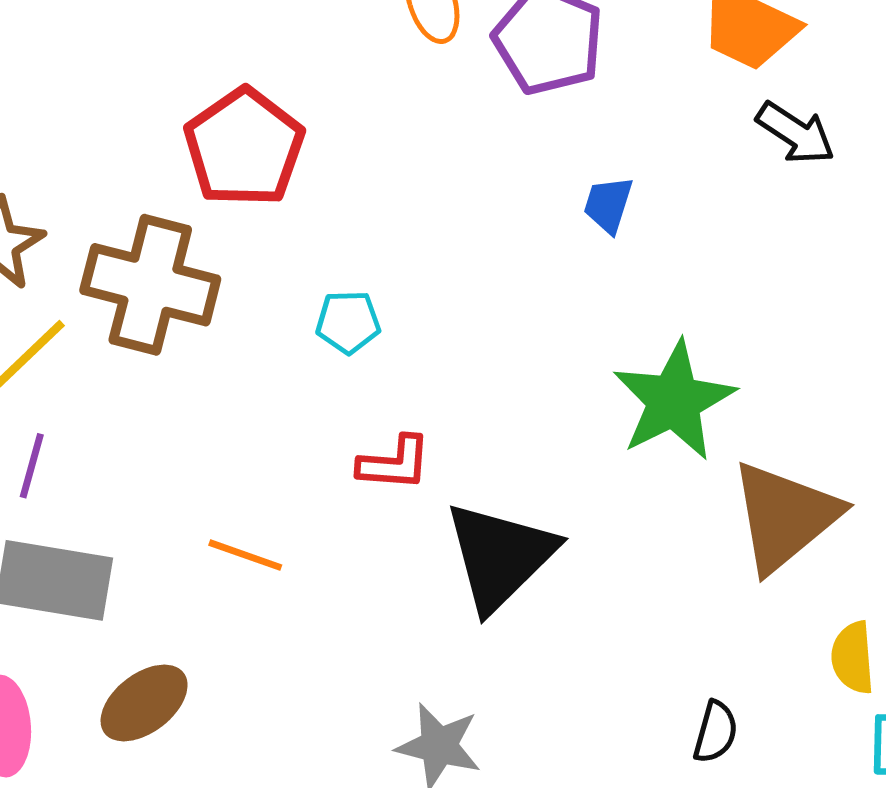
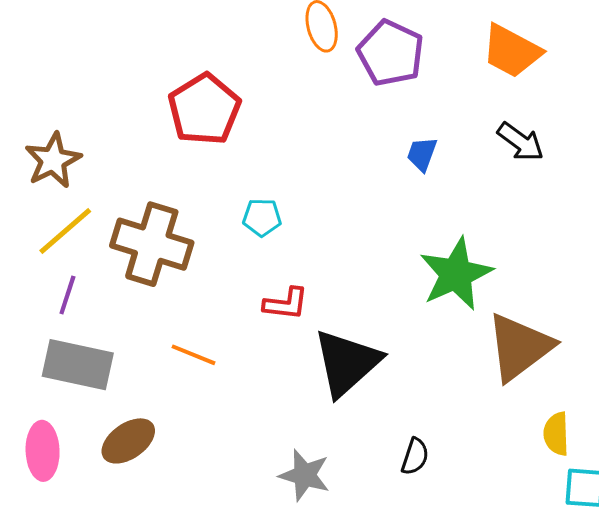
black arrow: (796, 133) -> (521, 142), moved
brown cross: (150, 285) -> (152, 244), moved
black semicircle: (716, 732) -> (415, 456), moved

